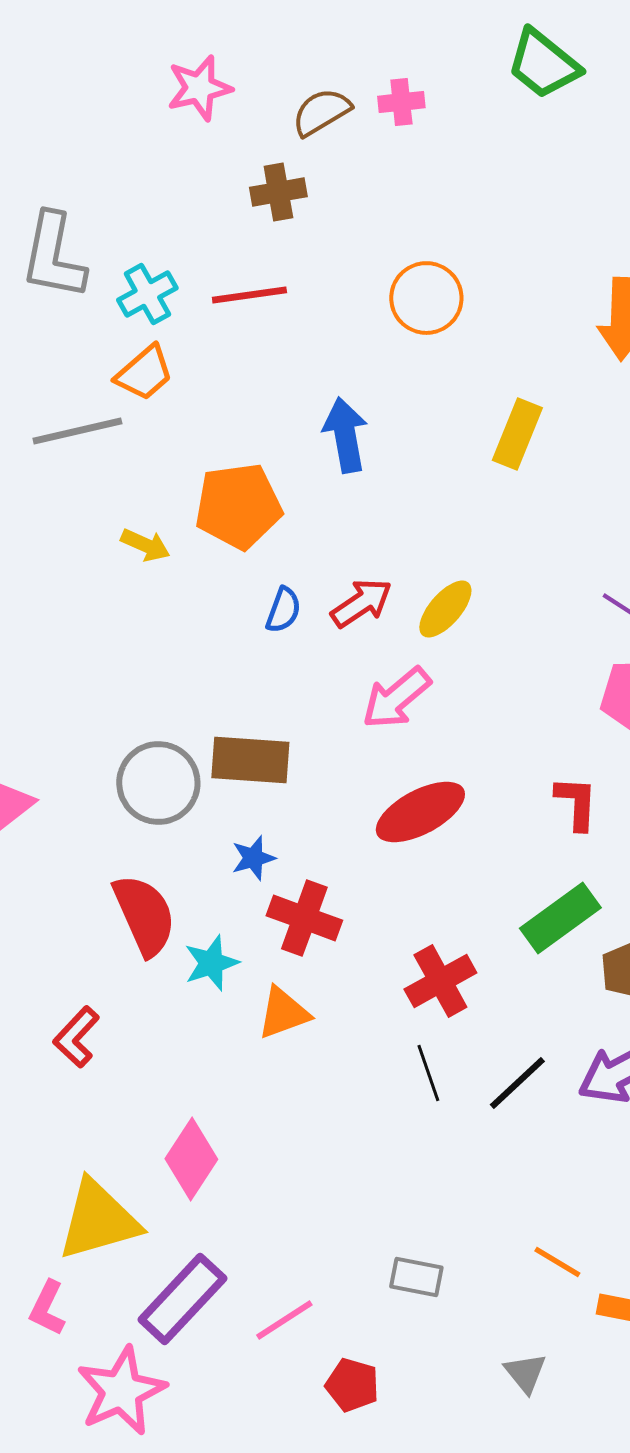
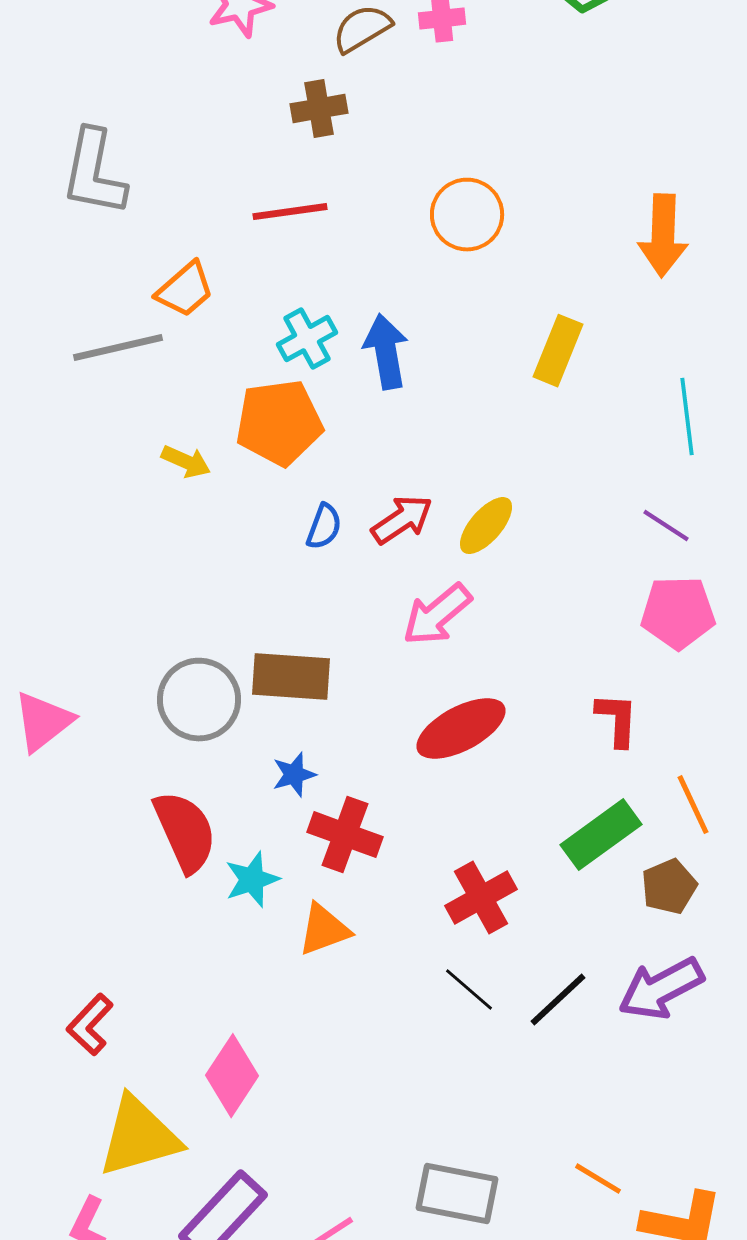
cyan cross: (147, 294) -> (307, 339), moved
red L-shape: (76, 1037) -> (90, 1025), moved
black line: (428, 1073) -> (469, 990), turned -30
gray rectangle: (416, 1277) -> (457, 1194), size x1.5

